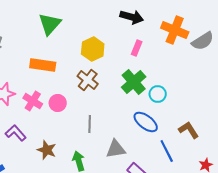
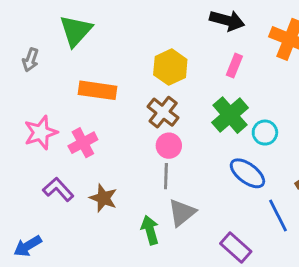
green triangle: (50, 24) -> (76, 31), moved
pink cross: (33, 101) -> (83, 143), turned 30
pink circle: (58, 103) -> (169, 146), moved
gray triangle: (116, 149) -> (182, 213), moved, turned -30
brown star: (47, 150) -> (103, 198), moved

